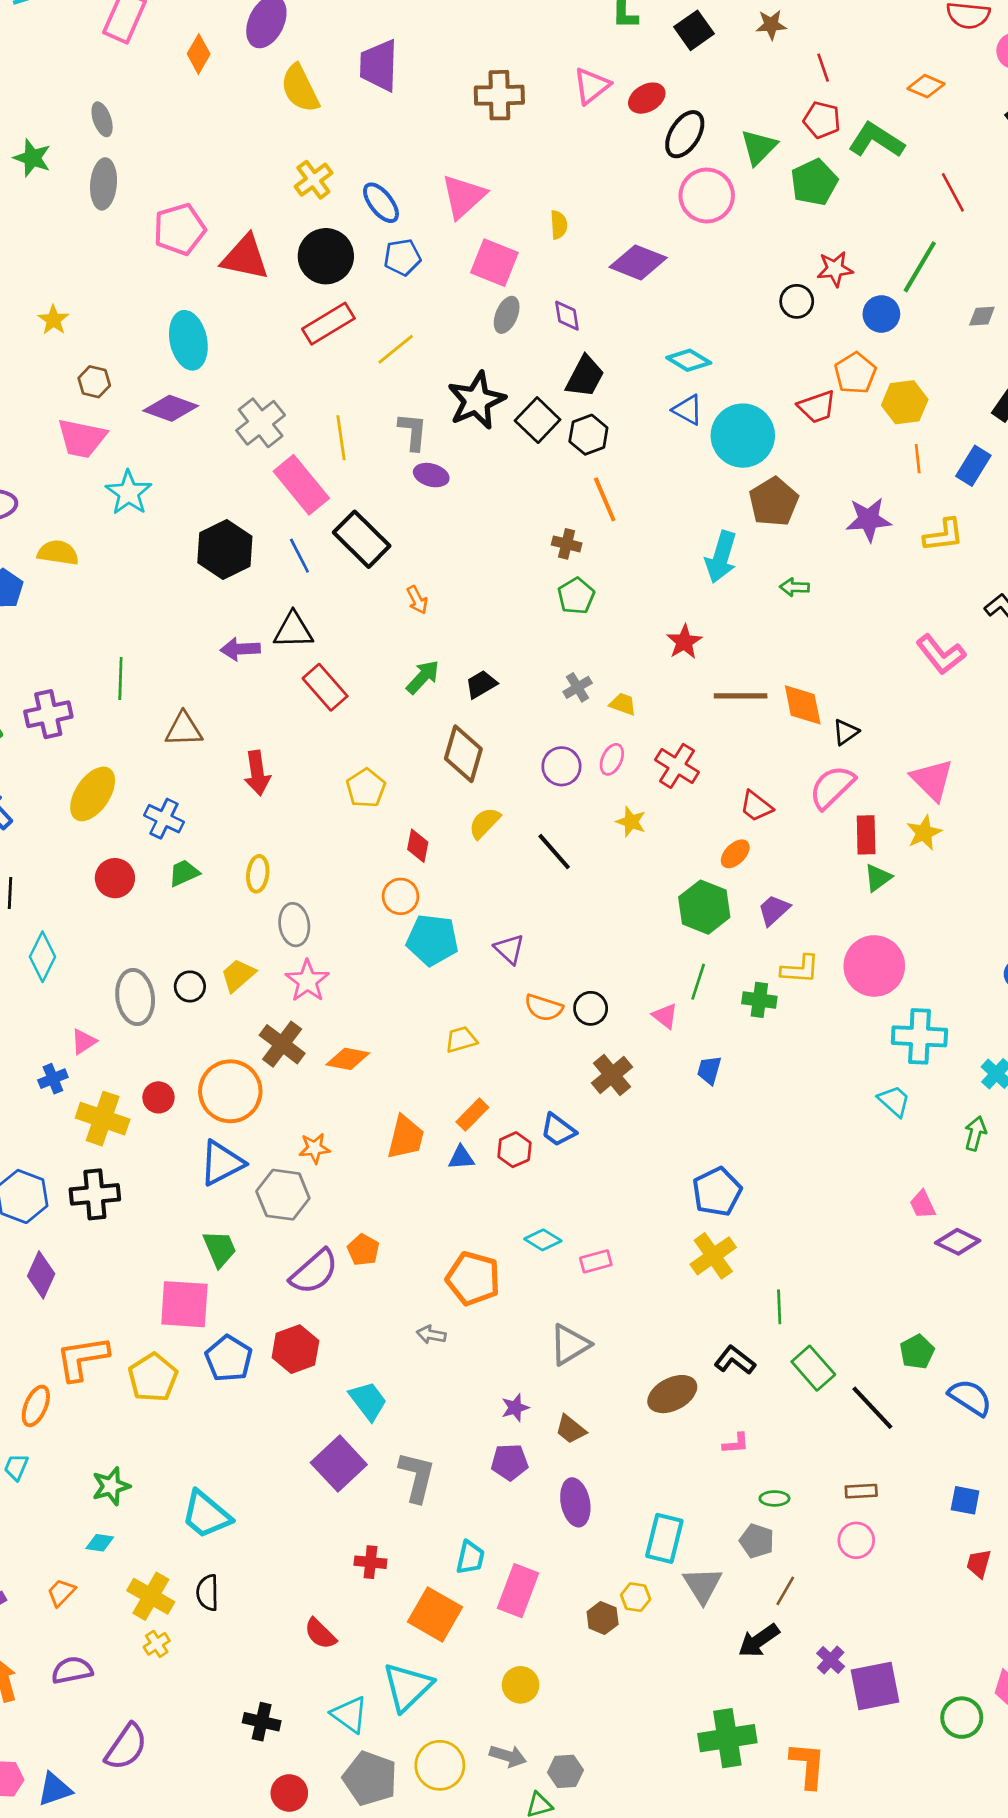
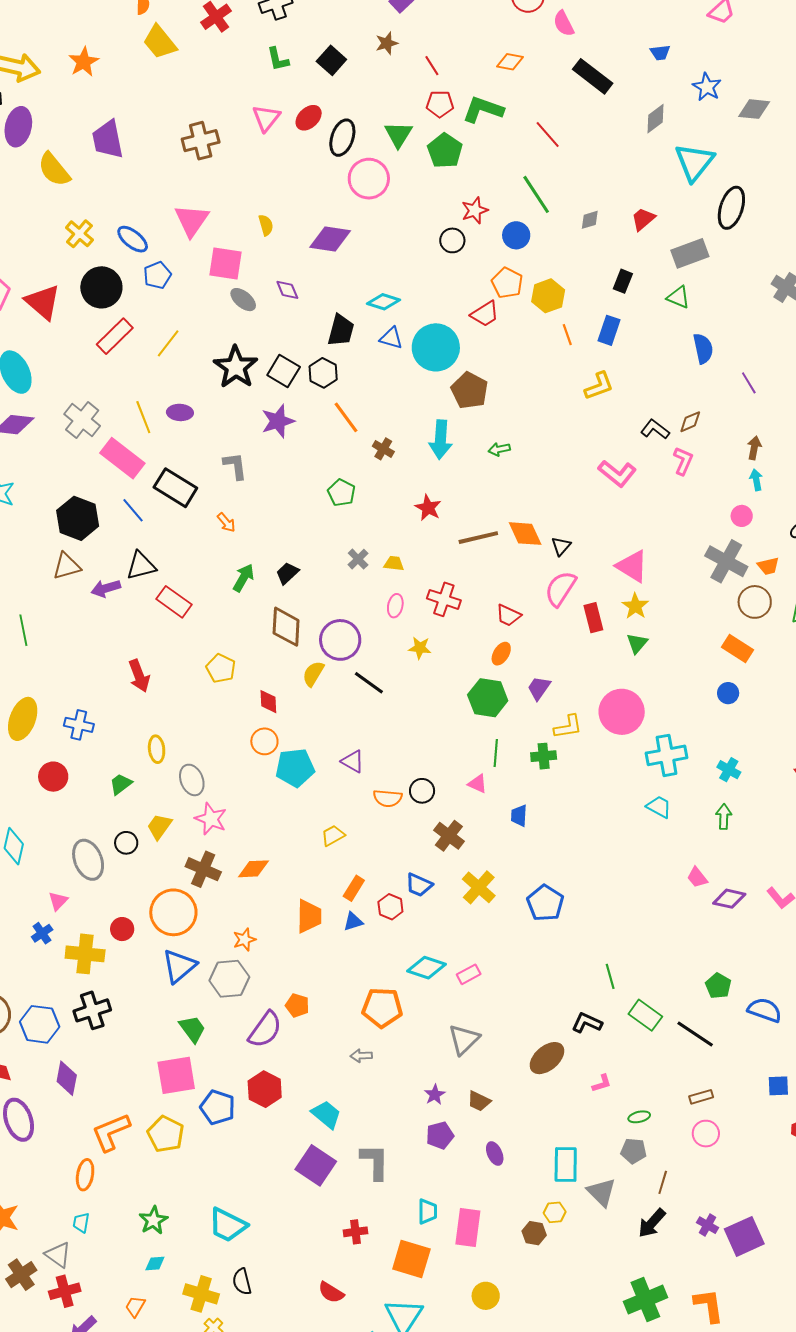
red triangle: (245, 257) -> (43, 302), turned 42
green line: (920, 267) -> (536, 194), turned -51
gray ellipse: (507, 315) -> (243, 300), turned -60
black trapezoid: (585, 377) -> (341, 330), moved
gray L-shape: (413, 432) -> (235, 466), moved
purple ellipse: (431, 475) -> (180, 412), moved
purple star: (869, 520) -> (278, 421), moved
brown cross: (567, 544) -> (383, 449), moved, turned 30
brown triangle: (184, 729) -> (67, 566), moved
purple circle: (561, 766) -> (340, 640), moved, size x1.4
green trapezoid: (184, 873) -> (121, 784), moved
green triangle: (878, 878) -> (637, 643), moved
cyan diamond: (543, 1240) -> (427, 968), size x1.4
yellow cross: (713, 1256) -> (479, 887), moved
purple ellipse: (575, 1502) -> (495, 1153), size x0.7

